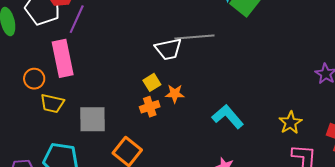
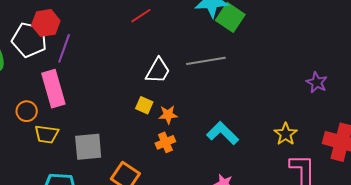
gray line: (194, 37) -> (206, 61), moved
white trapezoid: (168, 49) -> (158, 71), turned -44
yellow square: (152, 82) -> (144, 105), turned -30
orange cross: (150, 107) -> (165, 142), moved

